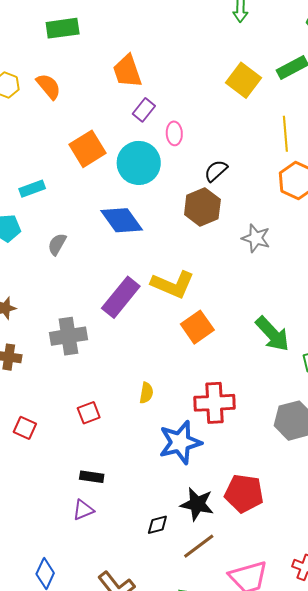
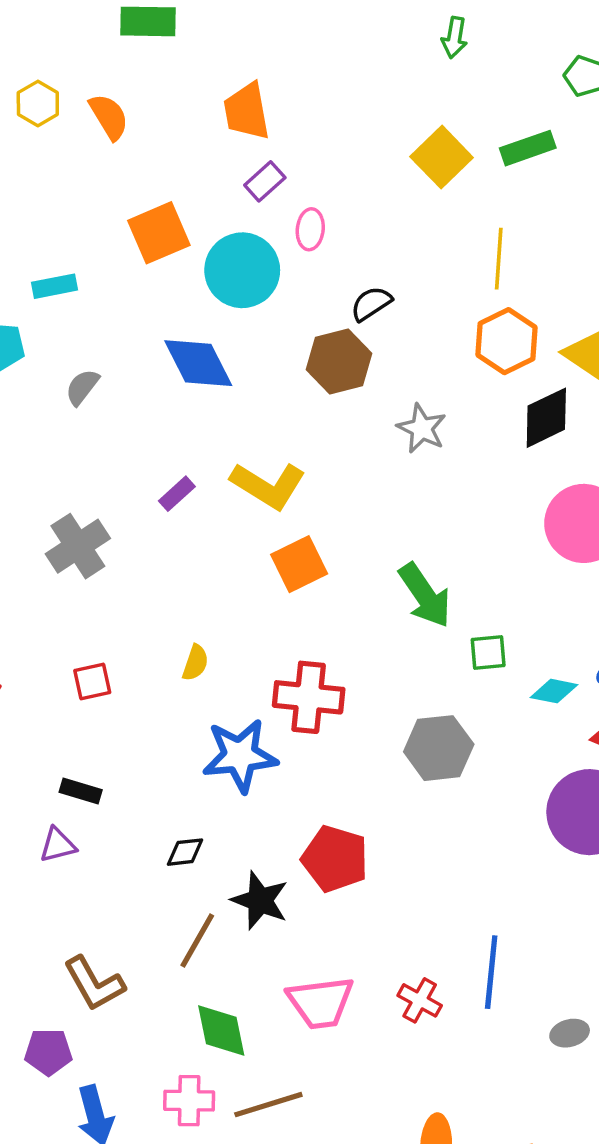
purple rectangle: (121, 297) -> (177, 494), size x0.5
gray cross: (68, 336) -> (78, 546), turned -33
black star: (197, 504) -> (260, 901), moved
black diamond: (157, 525) -> (185, 852), moved
brown line: (199, 546) -> (197, 940), moved, turned -32

